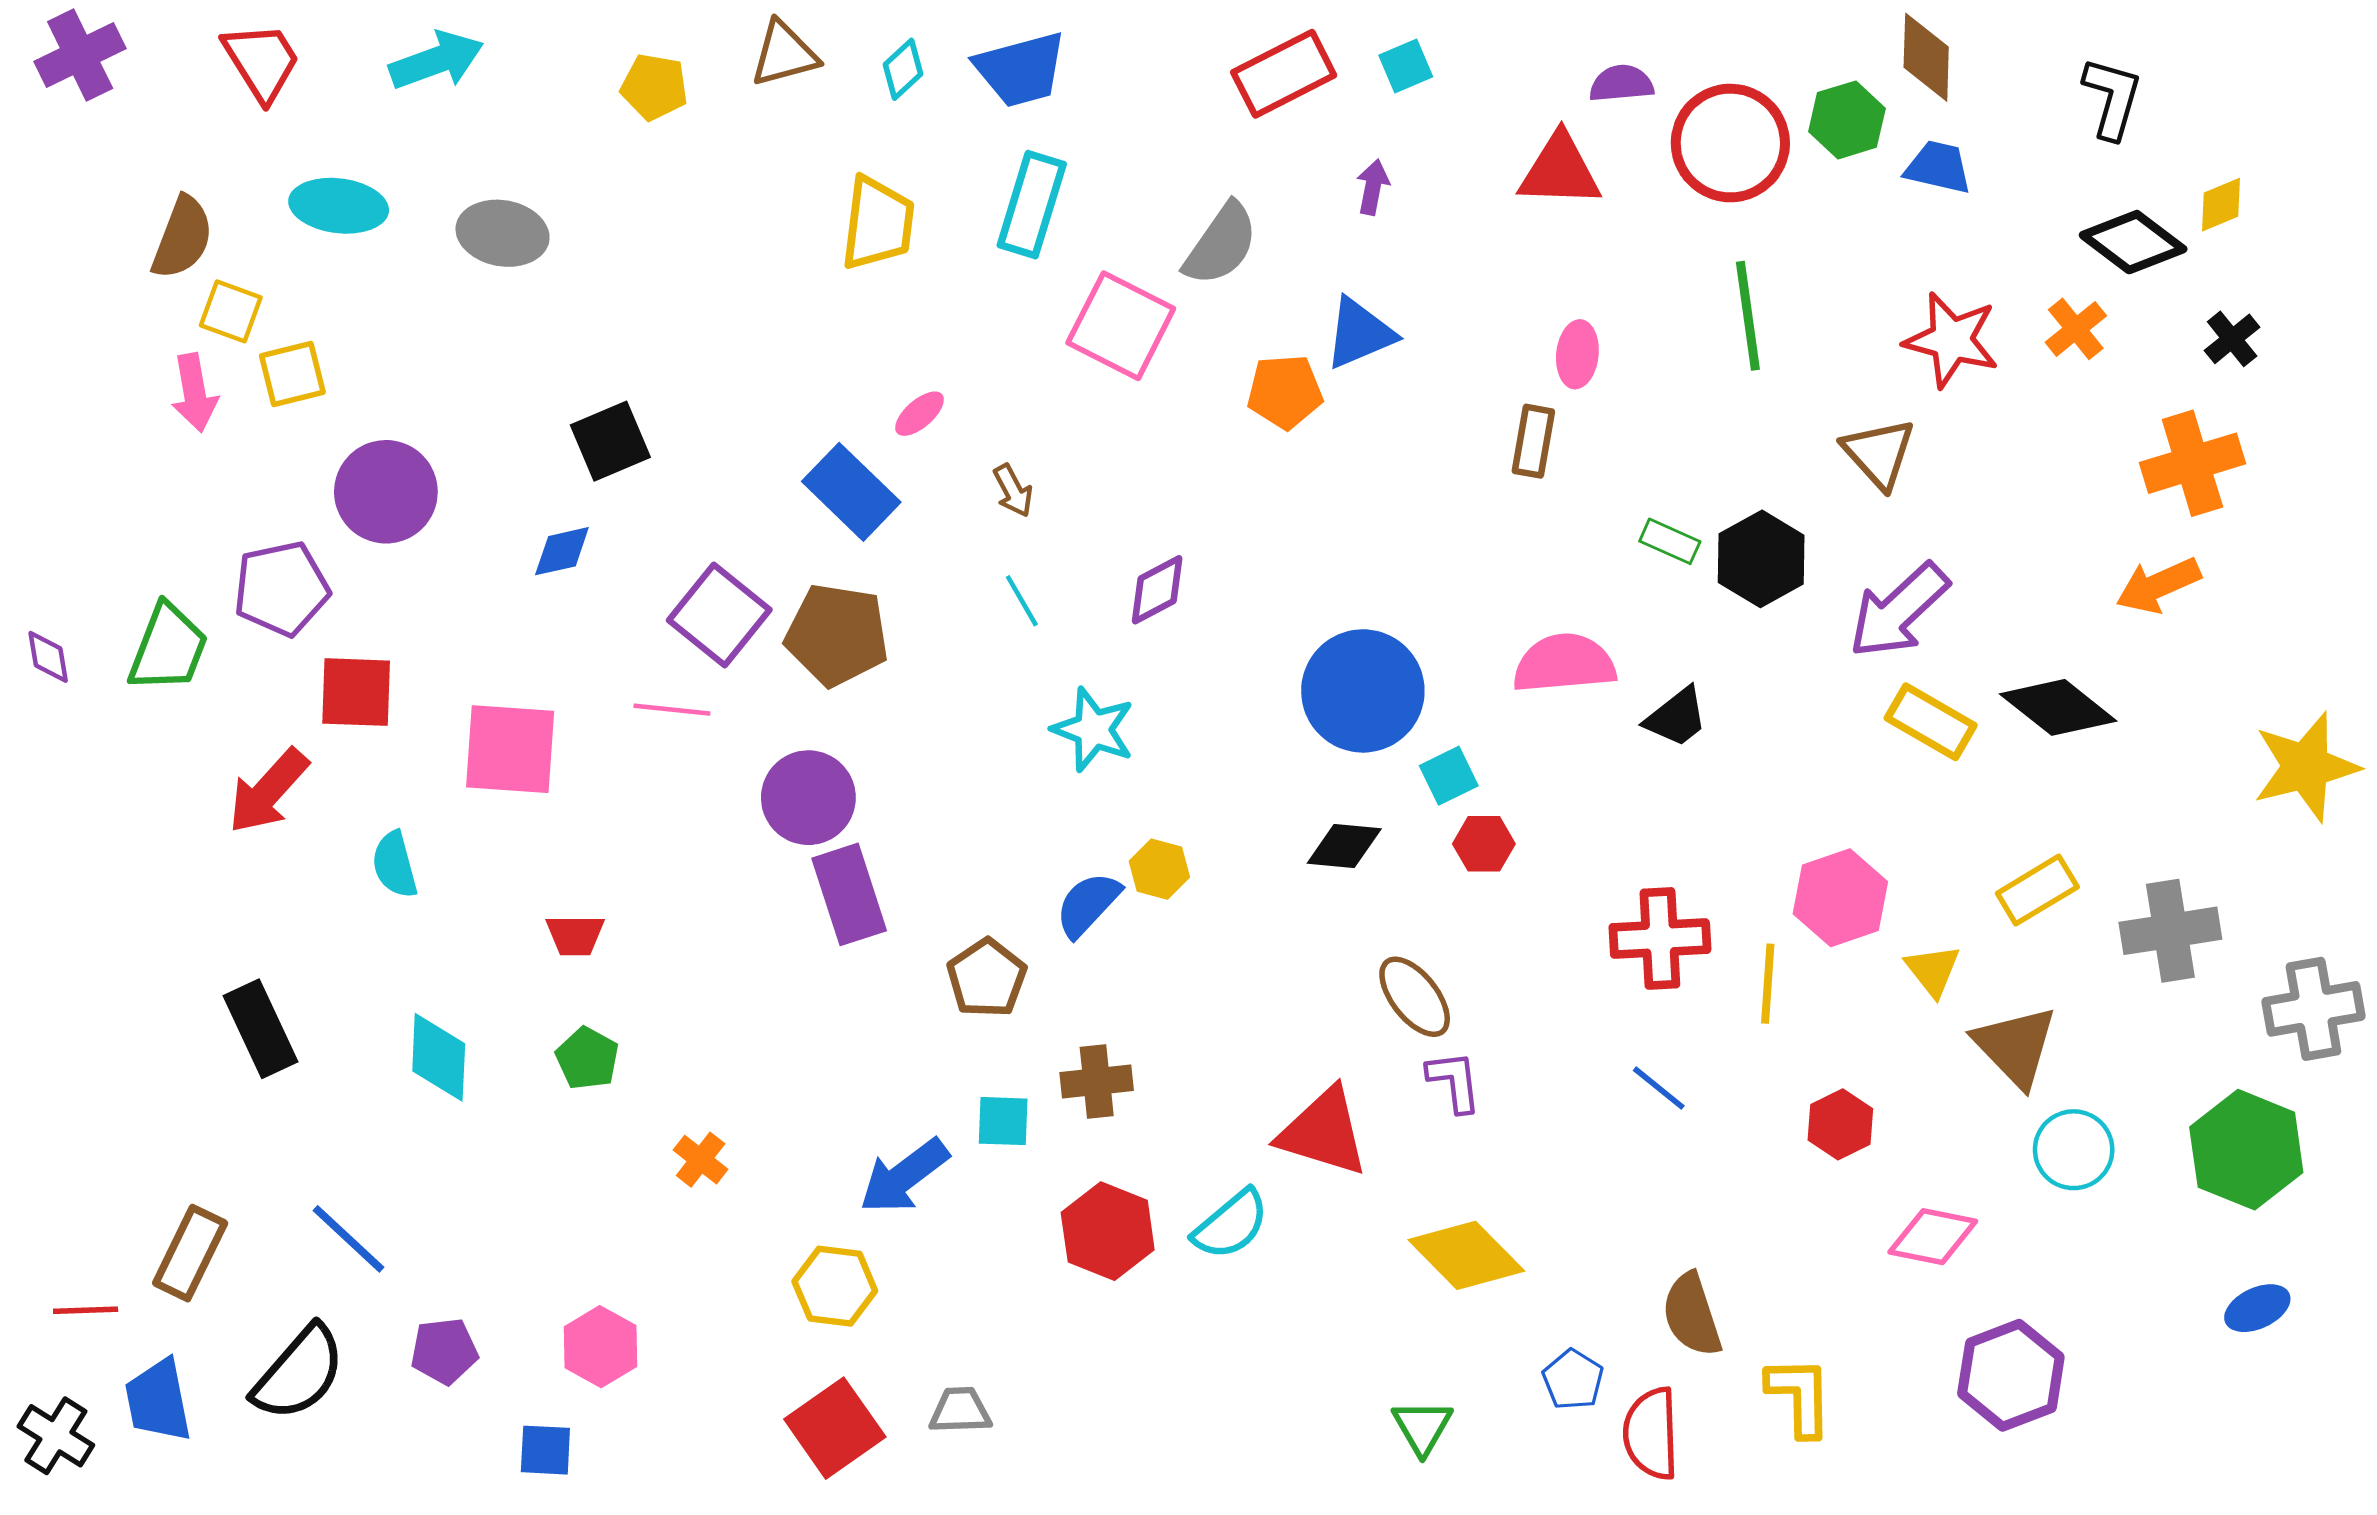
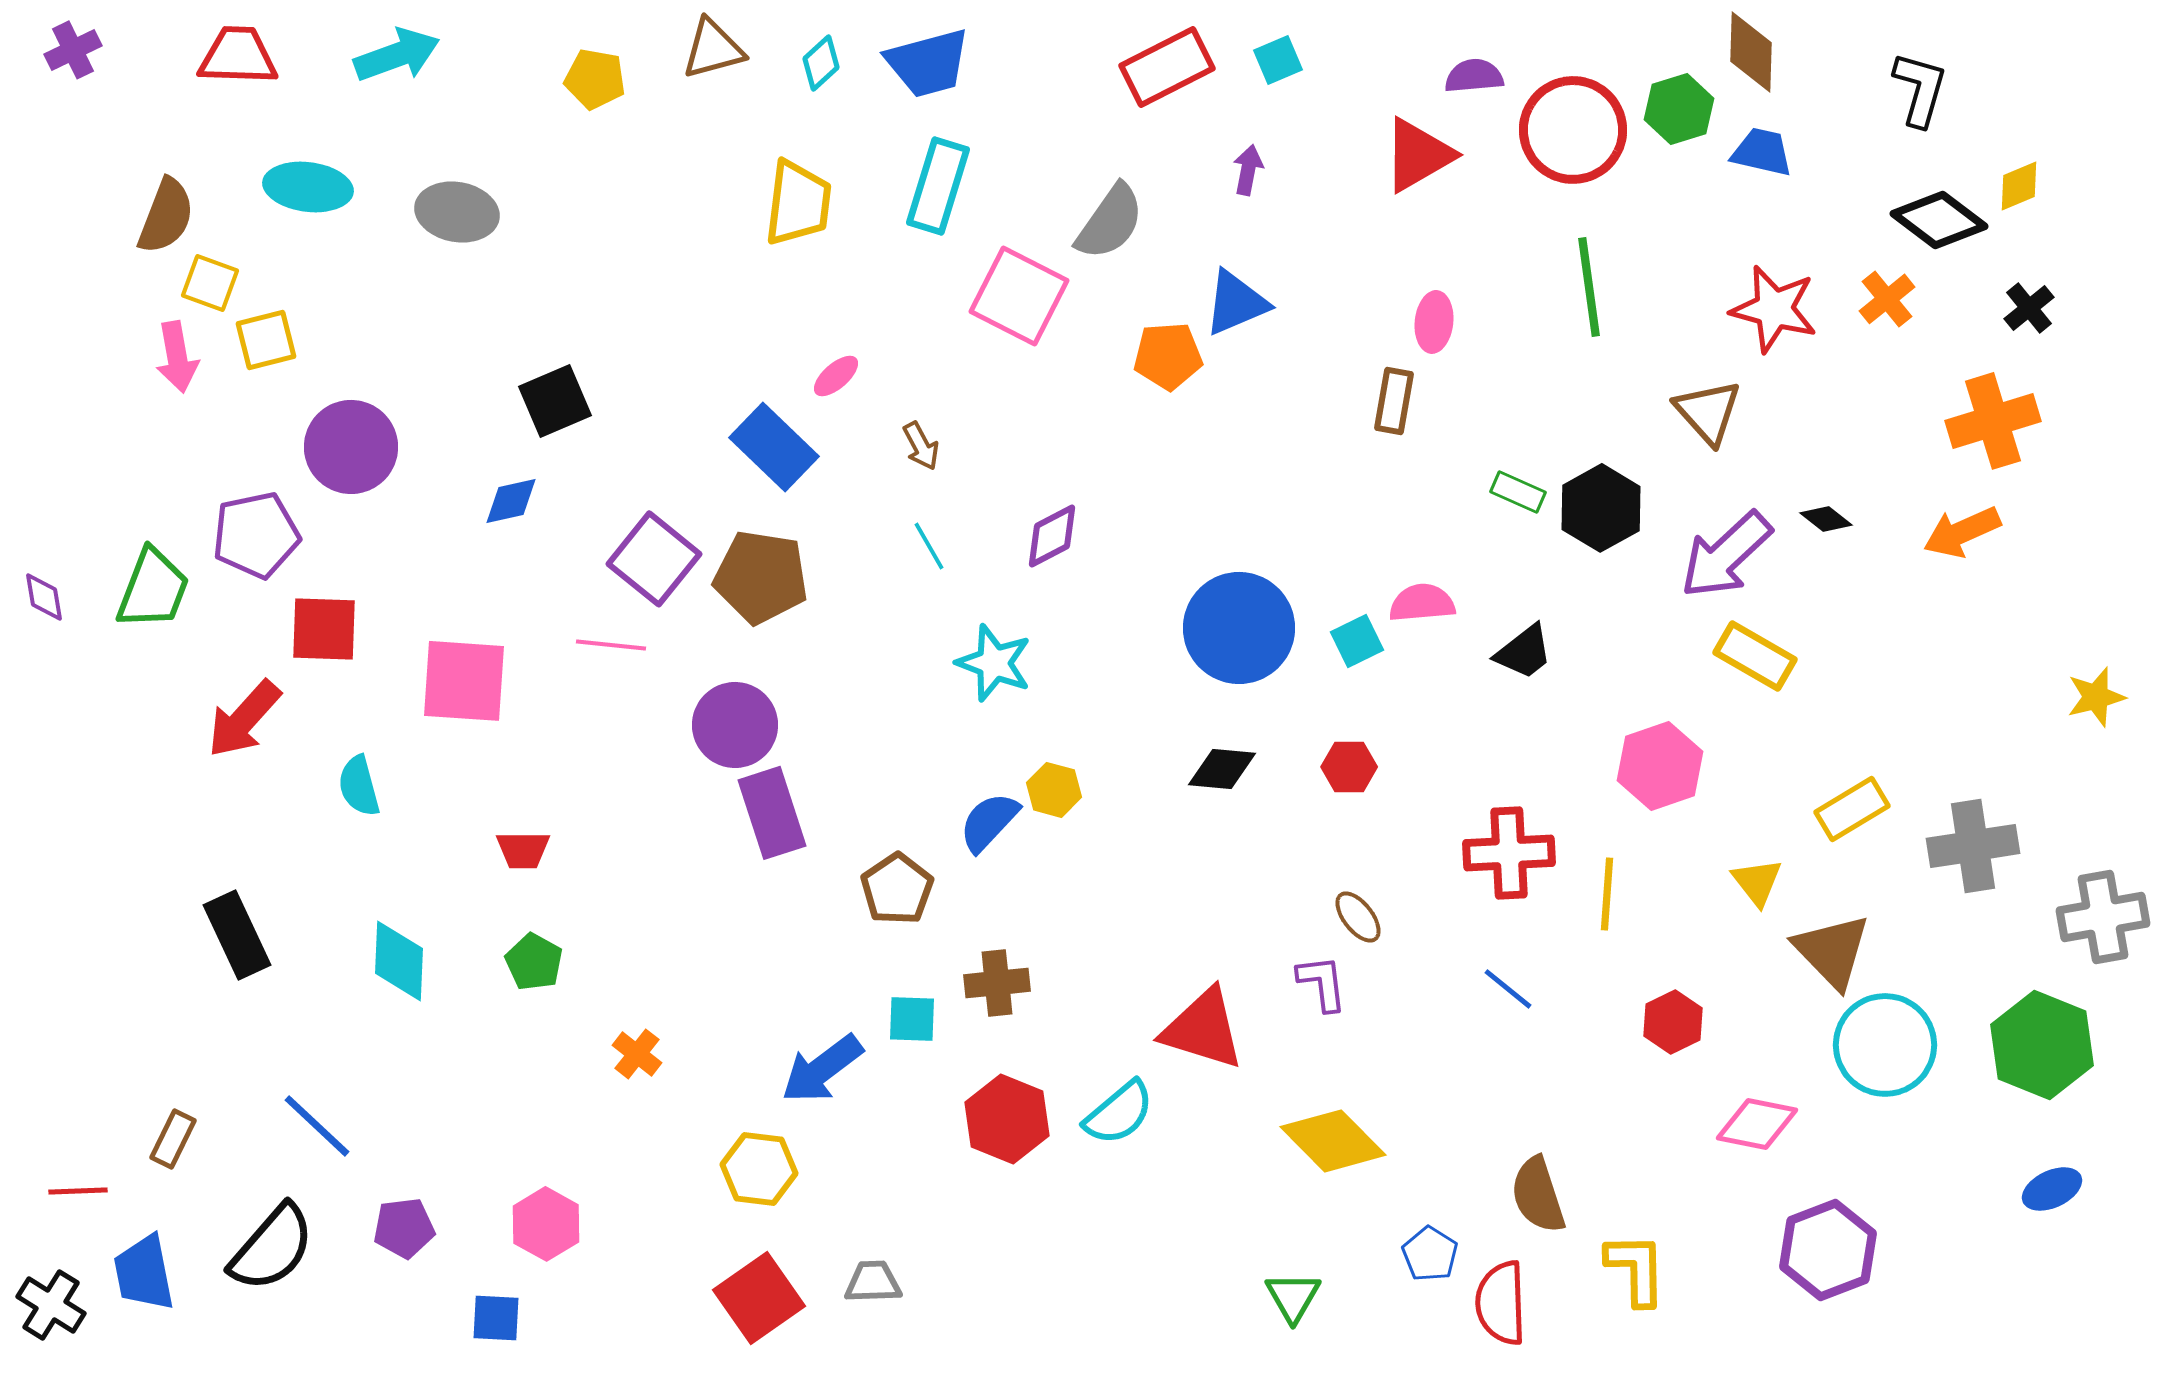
purple cross: (80, 55) -> (73, 50), size x0.7
red trapezoid: (262, 62) -> (238, 56), turned -56
red triangle: (1560, 171) -> (1418, 155), turned -32
pink semicircle: (1564, 663) -> (1422, 603), size x0.7
black diamond: (2058, 707) -> (1826, 519), moved, size x0.5
yellow star: (2306, 767) -> (2096, 697), size x0.6
cyan square: (1449, 776) -> (1357, 641), moved
pink hexagon: (1840, 898) -> (1660, 766), moved
brown ellipse: (1415, 997) -> (1358, 917), moved, size x0.7
cyan circle: (2074, 1150) -> (1885, 1045), size x1.4
brown rectangle: (190, 1253) -> (173, 1139), size x0.7

